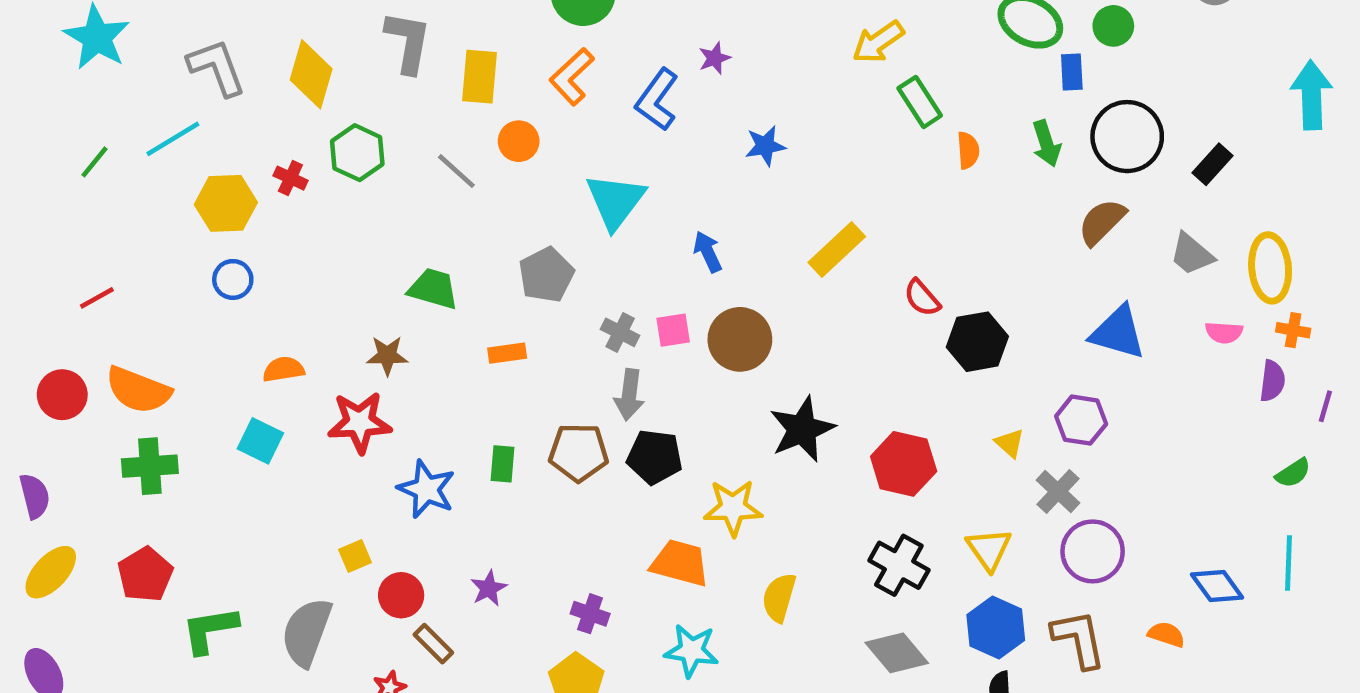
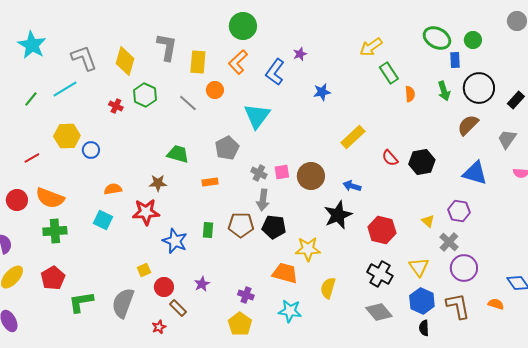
yellow hexagon: (226, 203) -> (67, 136), moved
blue arrow: (708, 252) -> (352, 186), moved, turned -48
gray trapezoid: (1192, 254) -> (507, 139), turned 85
black hexagon: (977, 342) -> (422, 162), moved

